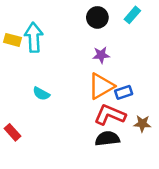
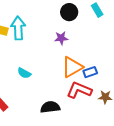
cyan rectangle: (132, 15) -> (97, 10), turned -72
purple star: (101, 55) -> (61, 38), moved
black semicircle: (107, 139) -> (50, 107), moved

